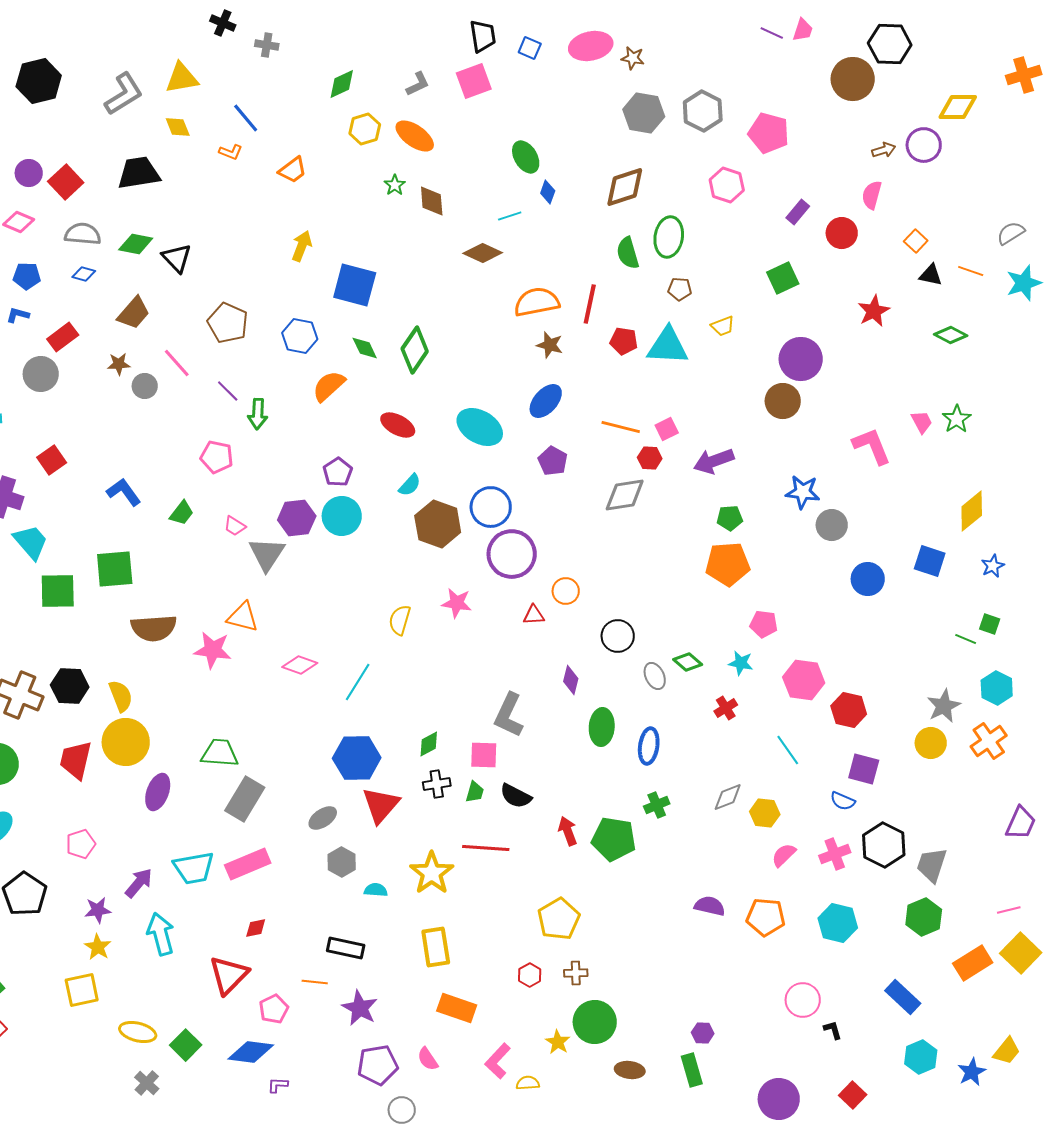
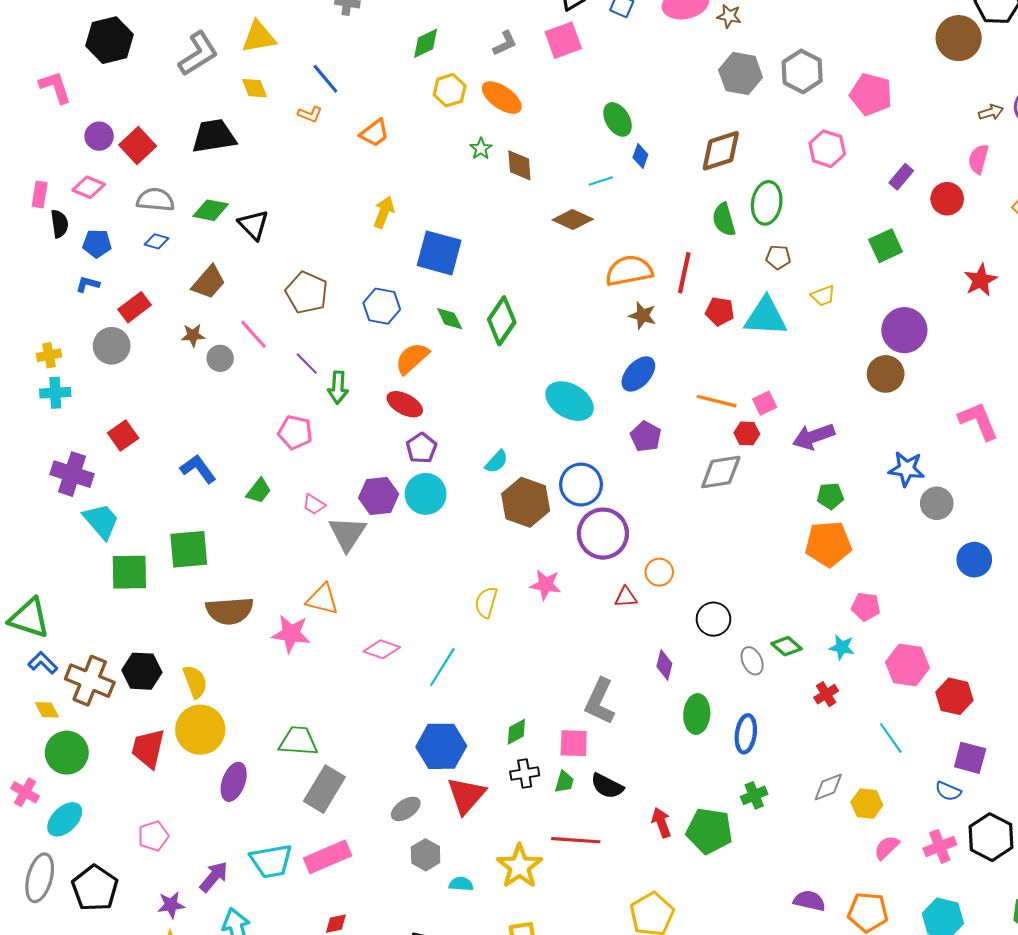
red ellipse: (398, 425) -> (405, 404), moved

